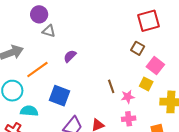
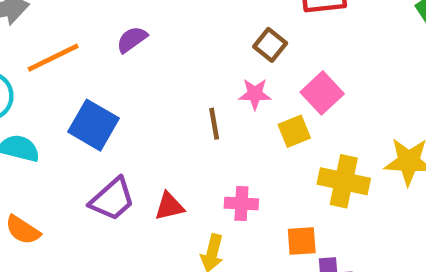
brown square: (138, 48) -> (270, 45), moved
yellow square: (146, 84) -> (294, 131), turned 32
pink star: (128, 97) -> (255, 94), moved

